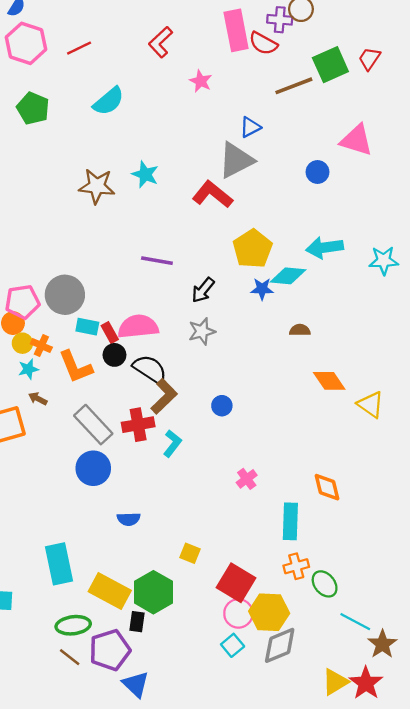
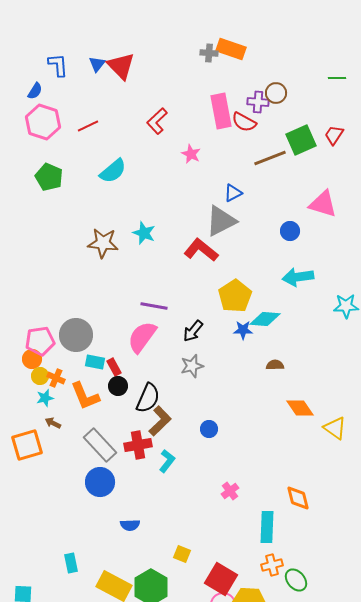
cyan arrow: (325, 248) -> (298, 277), moved
pink semicircle: (138, 327) -> (142, 337), moved, turned -48
black semicircle: (150, 369) -> (148, 398), turned 80
cyan rectangle: (59, 564) -> (71, 563), size x0.6

